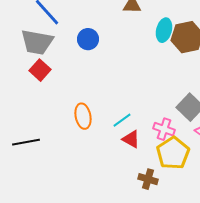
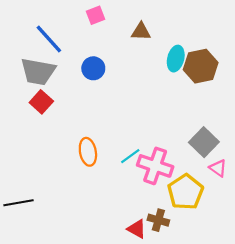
pink cross: (164, 129) -> (155, 166), moved, size x1.5
red triangle: (131, 139) -> (137, 229), moved
black line: (26, 142) -> (19, 203), moved

